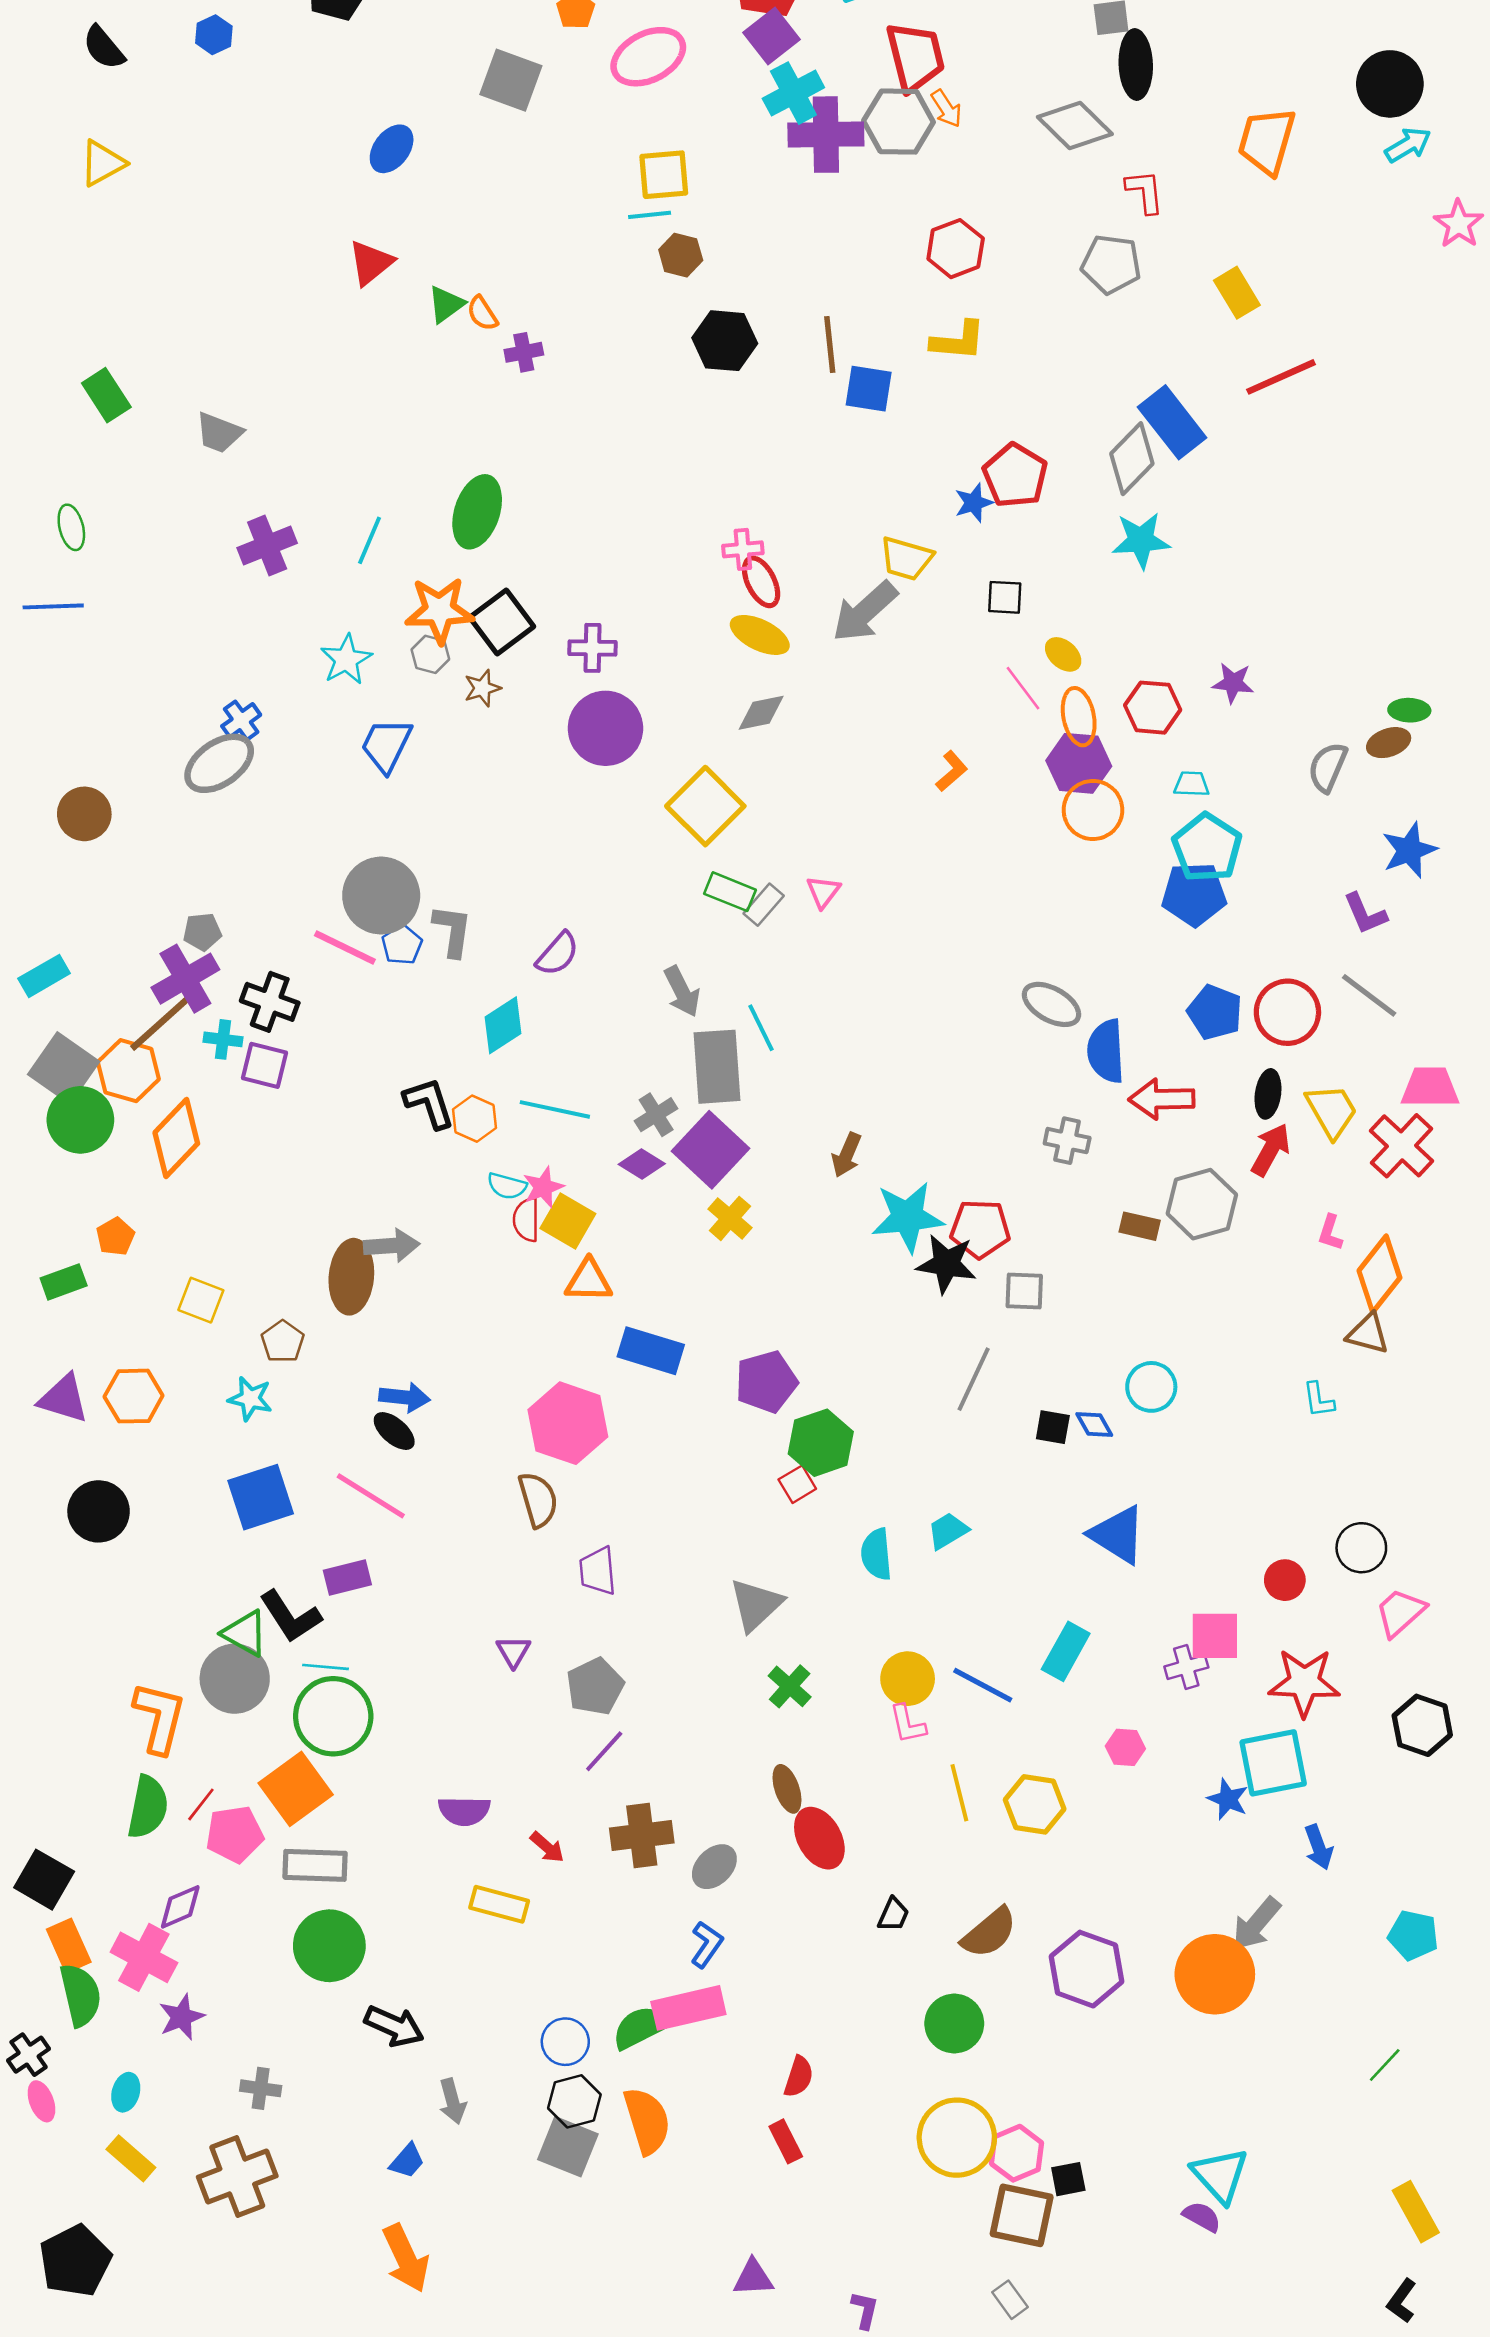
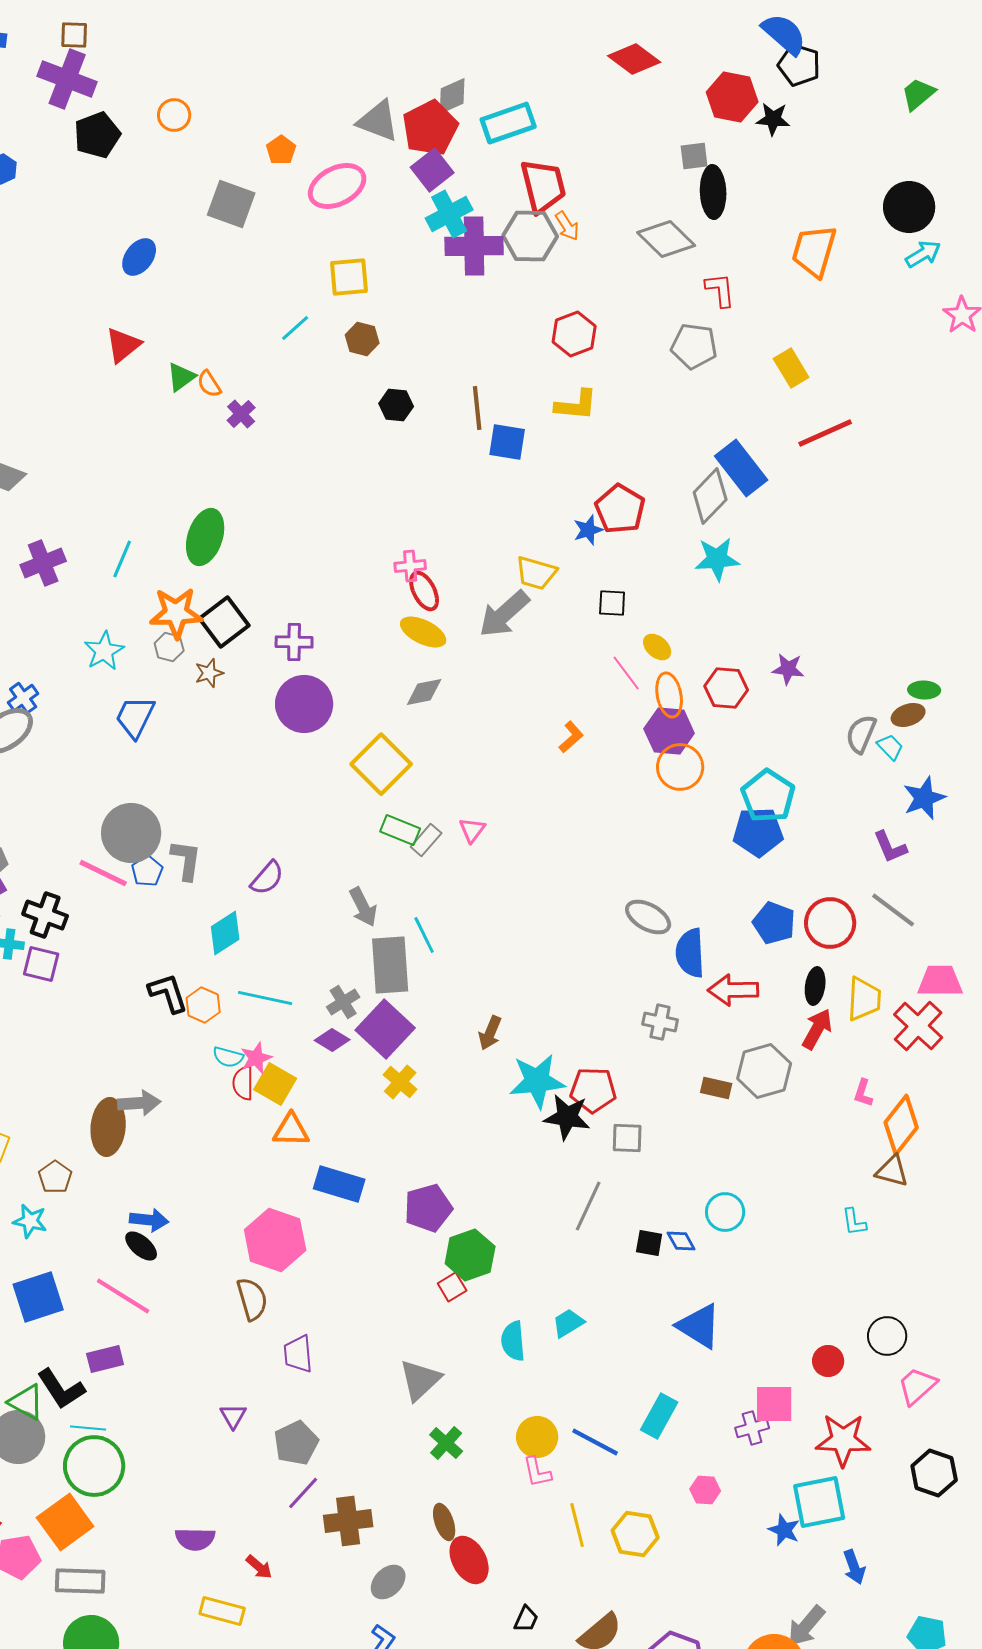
cyan line: (650, 215) -> (295, 328), moved, turned -36
black hexagon: (725, 341) -> (396, 405), size x0.7
purple cross: (524, 352) -> (241, 414), turned -32
cyan trapezoid: (1191, 784) -> (890, 747), moved, turned 44
yellow trapezoid: (1332, 1111) -> (864, 999), turned 33
brown cross: (642, 1836) -> (348, 1521), moved

